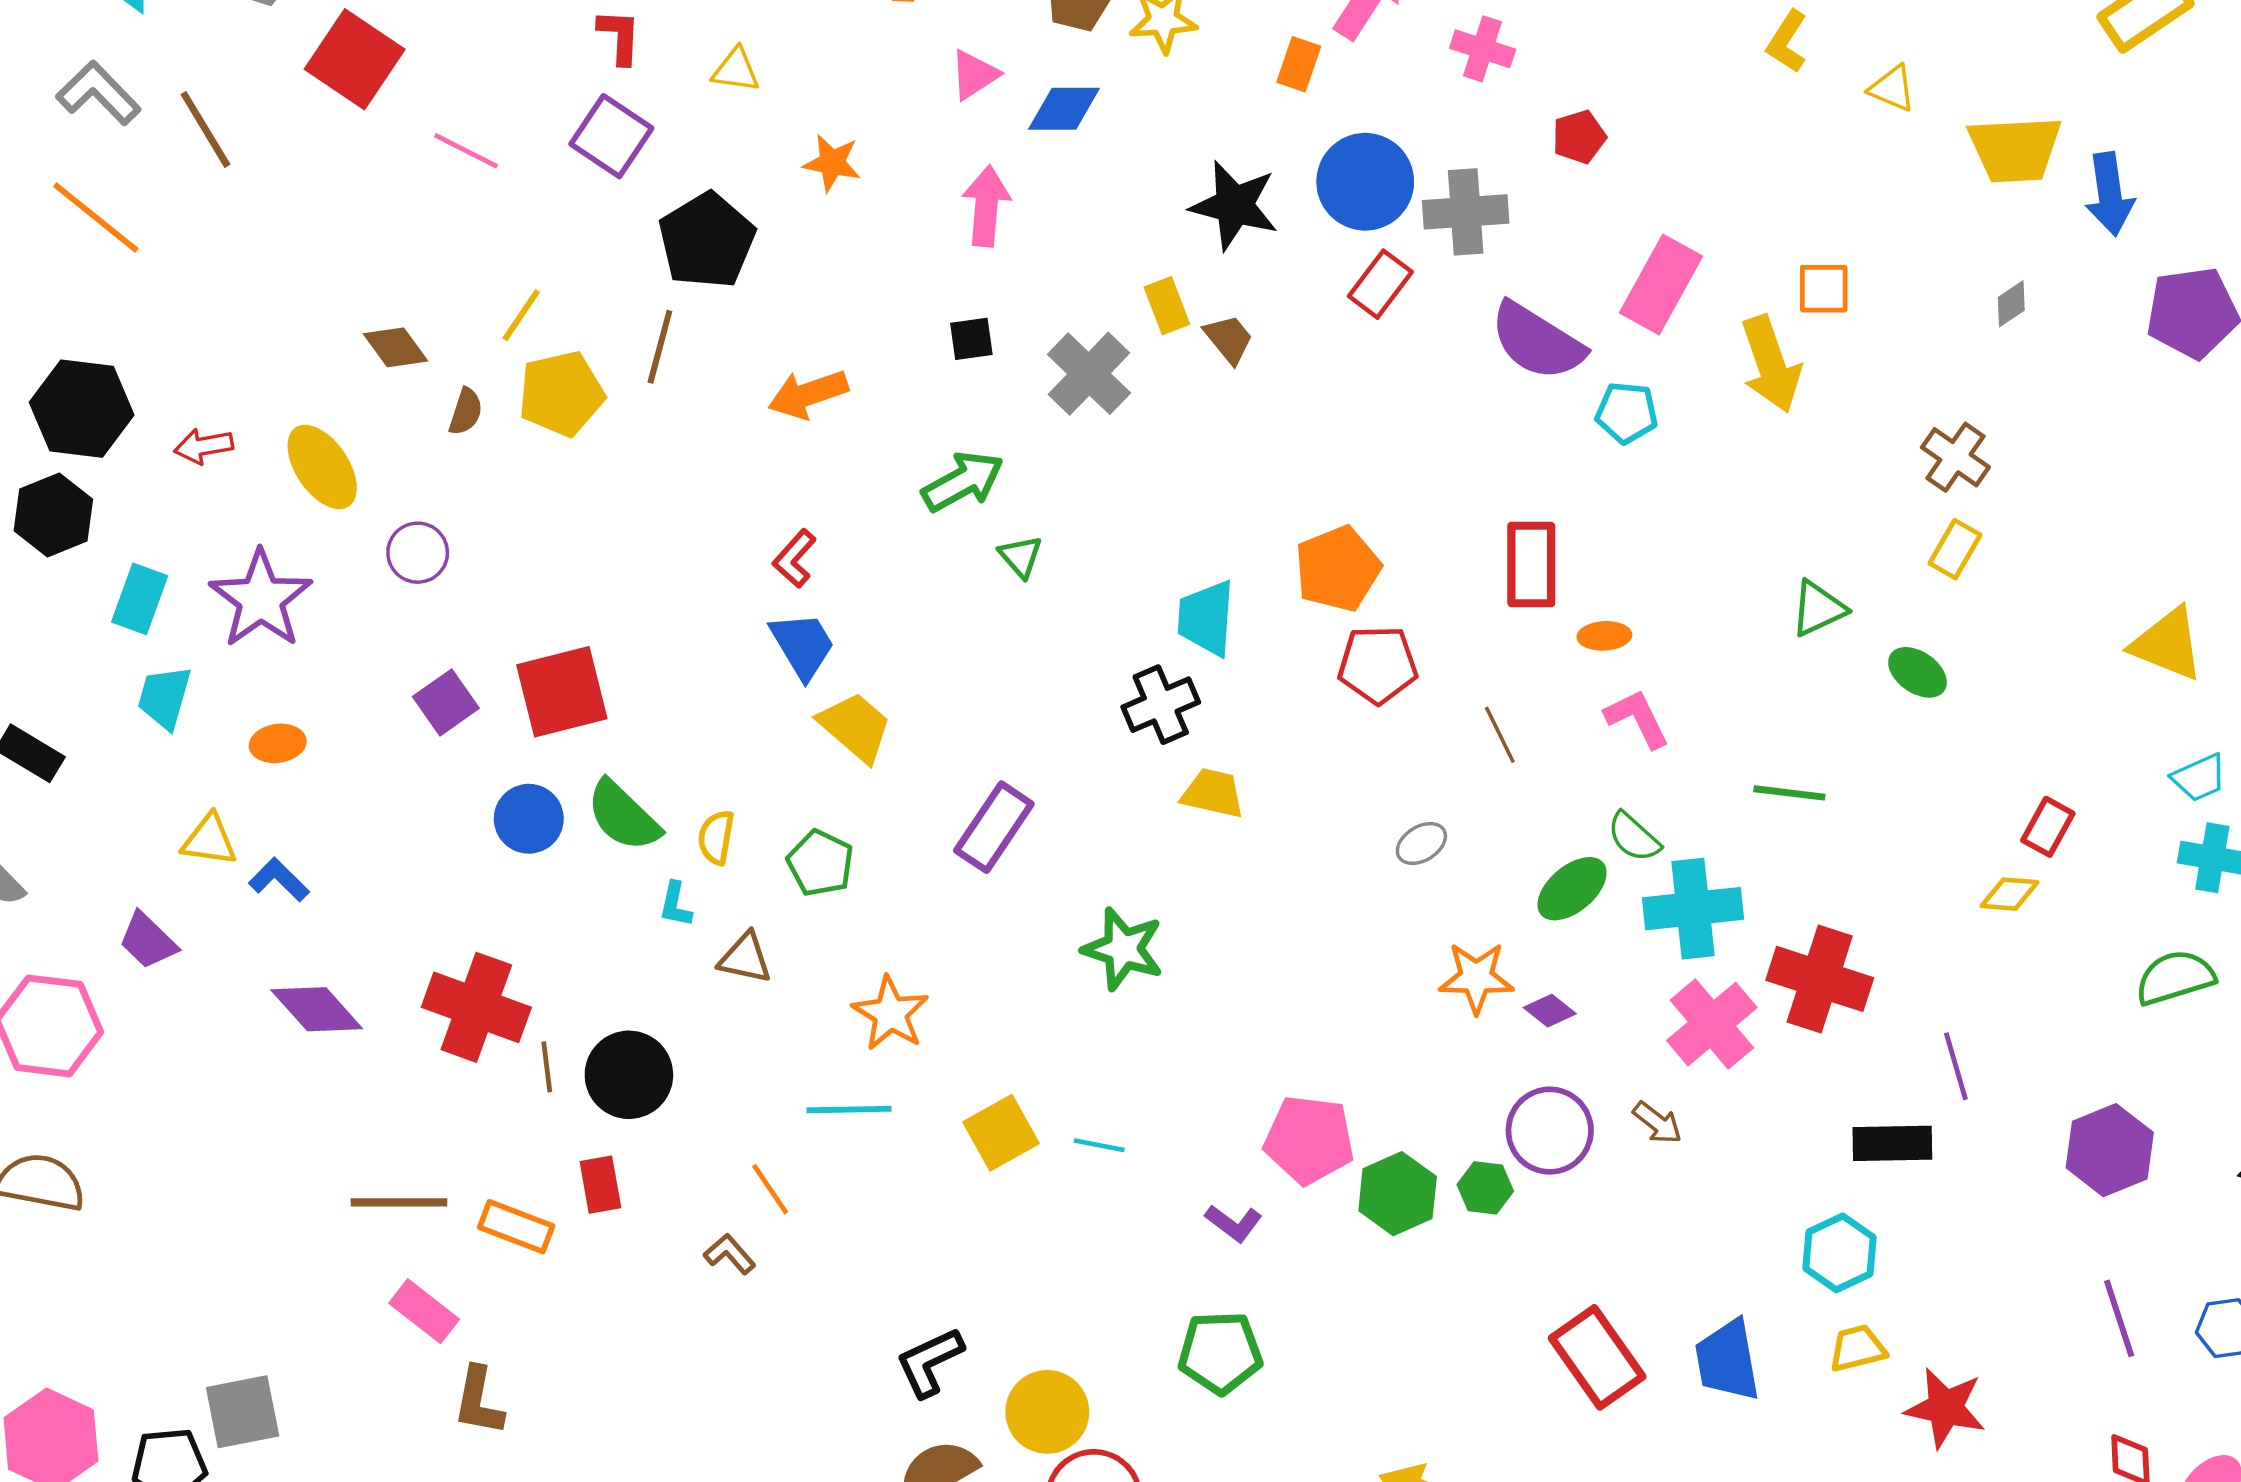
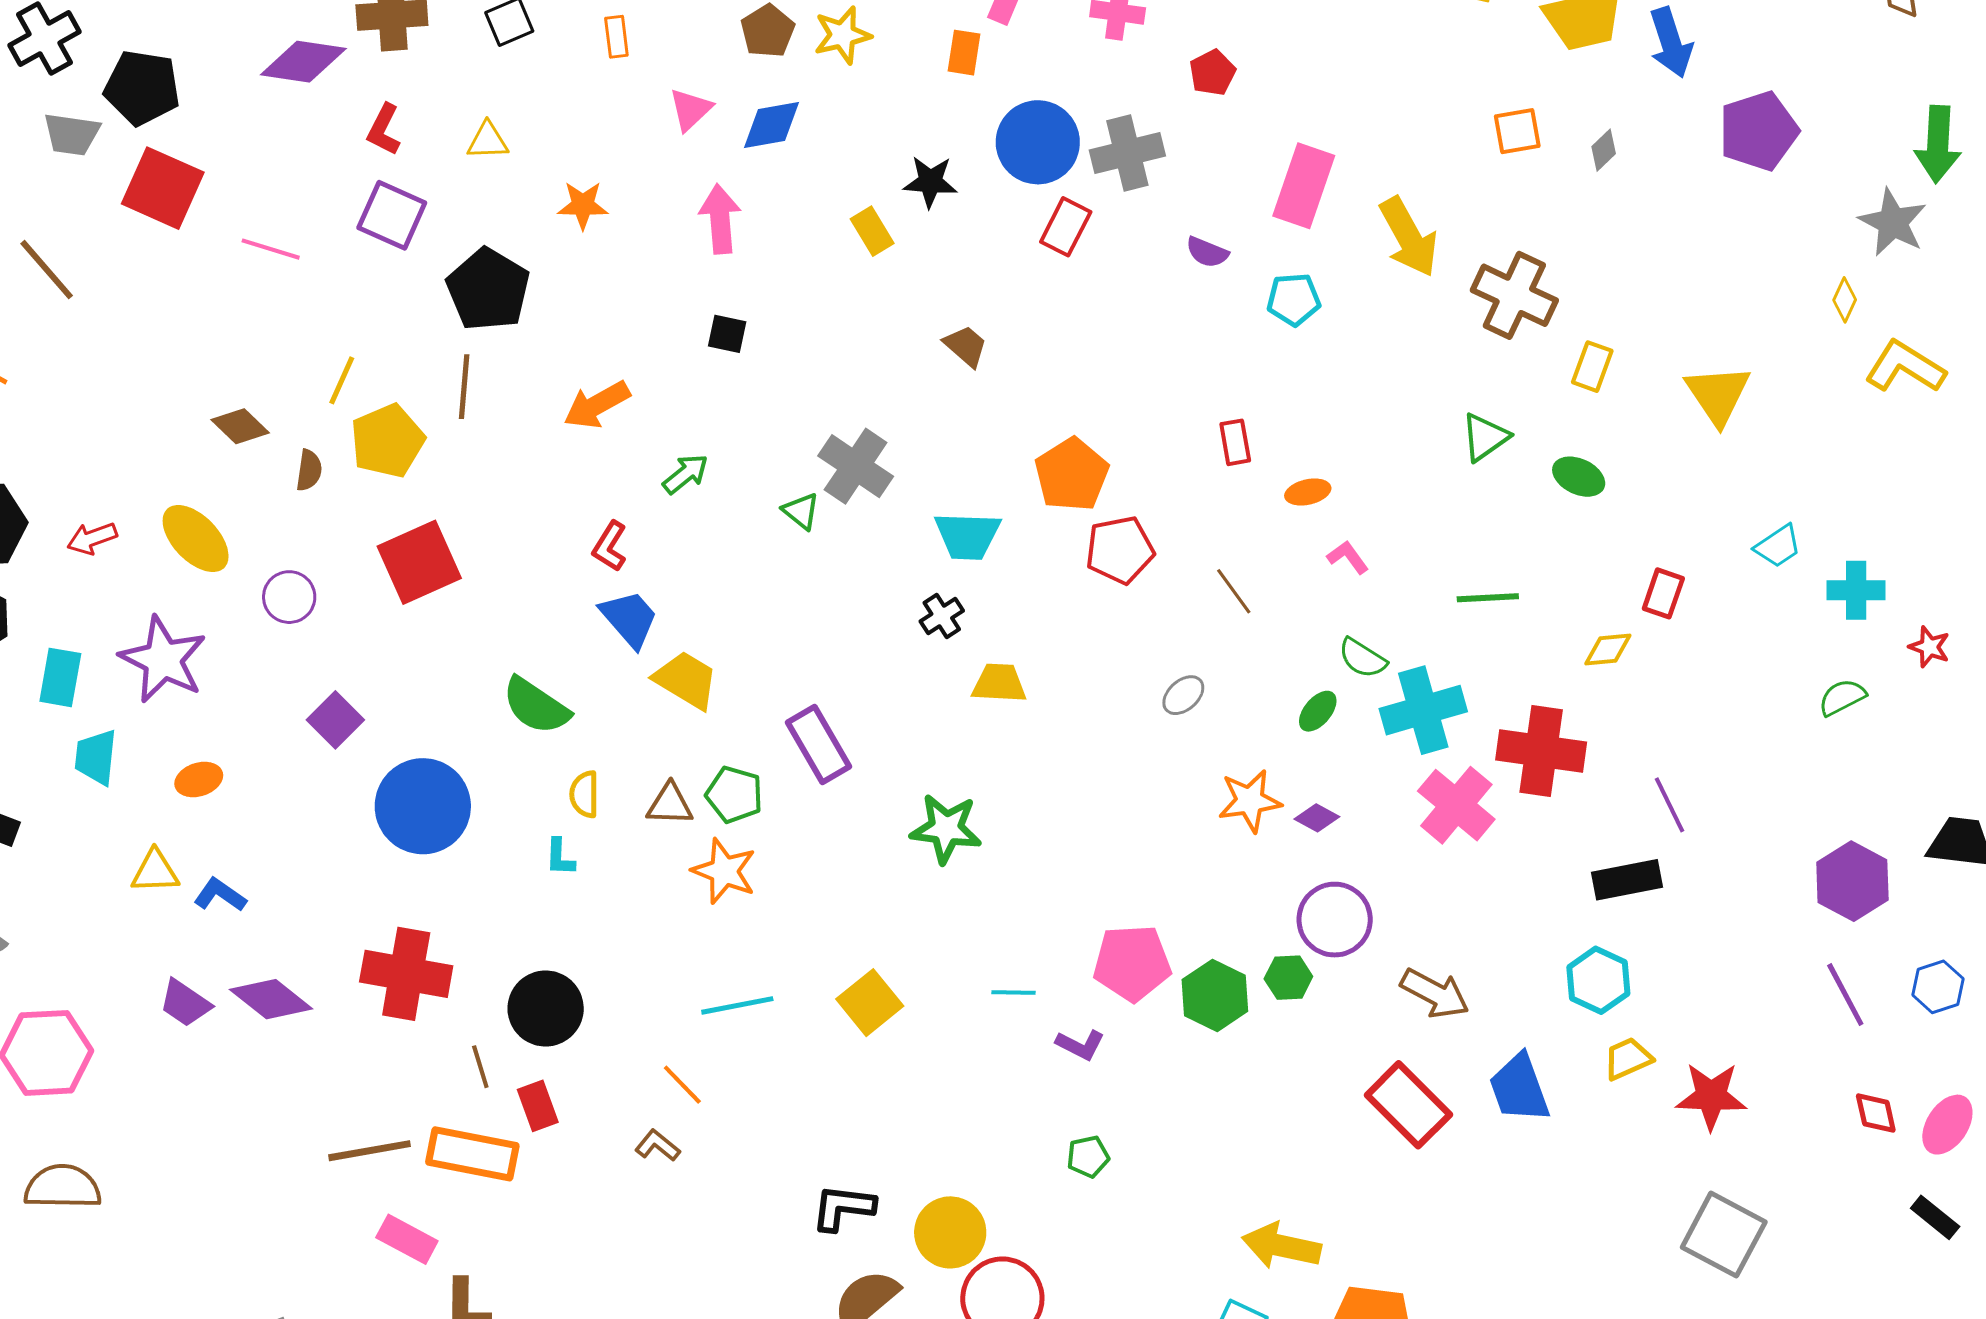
red L-shape: (619, 37) -> (384, 130), turned -146
black star: (1234, 205) -> (930, 182), size x0.7
orange square: (1824, 289) -> (1517, 131), moved
yellow rectangle: (1167, 306) -> (872, 231), moved
black square: (971, 339) -> (727, 334), turned 30
brown trapezoid: (1229, 339) -> (966, 346), moved
purple semicircle: (1537, 341) -> (1207, 252), size x0.5
gray cross: (1089, 374) -> (856, 466), moved
brown cross: (1955, 457) -> (1514, 295), moved, size x1.4
green arrow: (963, 482) -> (685, 474), moved, size x0.7
red rectangle: (1531, 565) -> (1235, 442), size x0.6
cyan trapezoid: (1206, 618) -> (968, 536), turned -82
yellow triangle: (2167, 644) -> (1718, 395), moved, turned 44
red square: (562, 692) -> (419, 562), moved
black cross: (1161, 705) -> (942, 616), size x0.7
pink L-shape: (1637, 718) -> (1348, 557), size x0.7
cyan trapezoid: (2199, 778) -> (1778, 546), moved
green semicircle: (623, 816) -> (536, 706), moved
blue circle: (529, 819) -> (423, 806), size x1.6
purple rectangle: (994, 827) -> (819, 745), turned -54
red rectangle: (2048, 827) -> (1663, 593), moved
green pentagon: (820, 863) -> (734, 795), moved
green ellipse: (1572, 889) -> (1318, 711), size x0.7
yellow diamond: (2010, 894) -> (1608, 649), moved
purple trapezoid: (148, 941) -> (185, 1003), moved
brown triangle: (745, 958) -> (670, 804), moved
green semicircle: (2175, 978) -> (1842, 697), size x0.7
orange star: (890, 1013) -> (724, 871), moved
brown line: (547, 1067) -> (480, 1067), moved
brown arrow: (1657, 1123) -> (1435, 993), moved, size x1.5
cyan line: (1099, 1145) -> (1013, 993), moved
purple hexagon: (2110, 1150) -> (1852, 881), moved
orange rectangle: (516, 1227) -> (472, 1154), size x1.4
green pentagon: (1220, 1353) -> (1088, 1157), size x0.6
black L-shape: (930, 1362) -> (843, 1207), turned 42

